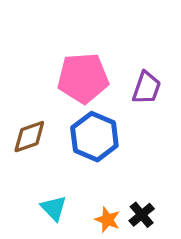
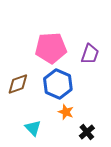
orange star: (107, 220) -> (66, 112), moved

